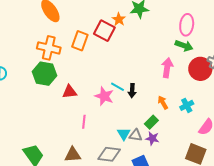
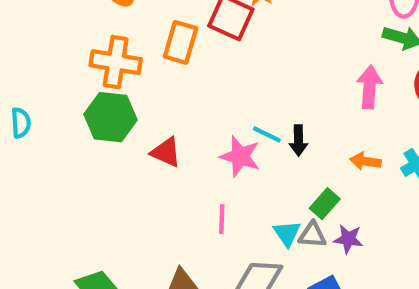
red triangle: (69, 92) -> (166, 152), turned 35
orange arrow: (163, 102) -> (365, 161), turned -48
pink line: (84, 122) -> (222, 219), moved
green rectangle: (151, 122) -> (325, 204), moved

